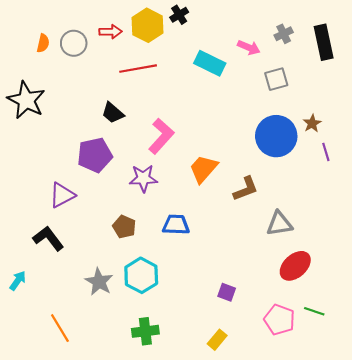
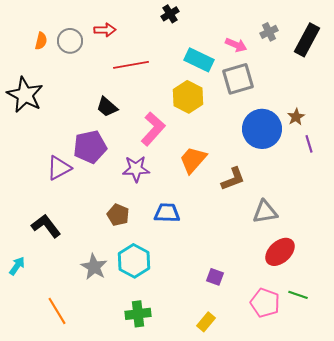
yellow hexagon: (148, 25) -> (188, 97), moved
black rectangle: (324, 42) -> (307, 40), turned 40
gray square: (276, 79) -> (238, 79), moved, size x1.4
purple triangle: (62, 195) -> (59, 168), moved

